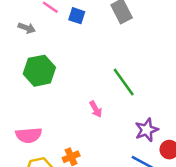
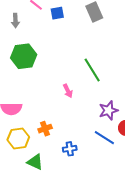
blue square: (77, 16) -> (57, 13), turned -32
gray arrow: (27, 28) -> (15, 21), turned 64

